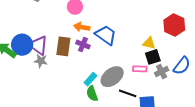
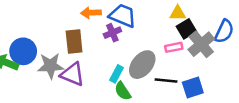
purple cross: (83, 44) -> (112, 33), moved, turned -32
purple triangle: (38, 45) -> (73, 74), moved
gray star: (41, 61) -> (51, 66), size x1.5
gray cross: (162, 72) -> (201, 44), size x1.5

